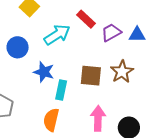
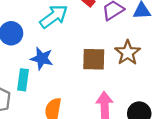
cyan rectangle: (61, 90) -> (23, 80), moved

